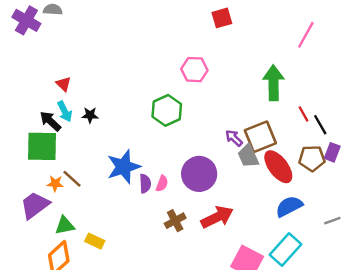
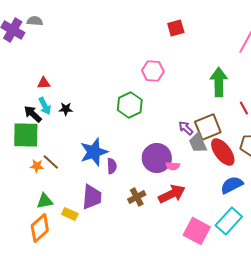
red triangle: (64, 84) -> (44, 83), turned -48
pink semicircle: (162, 184) -> (173, 166), moved, turned 72
purple trapezoid: (35, 205) -> (92, 197), moved, turned 132

